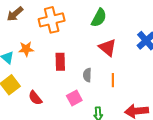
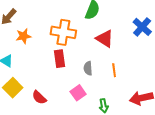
orange cross: (52, 20) -> (63, 32), moved, turned 30
orange star: (26, 49) -> (24, 36), moved

